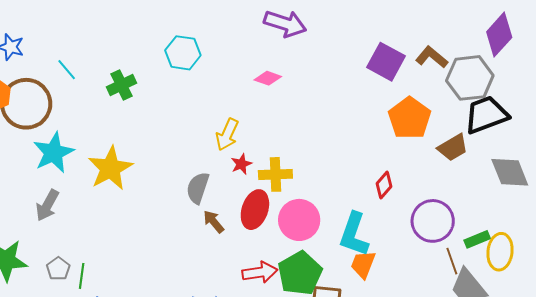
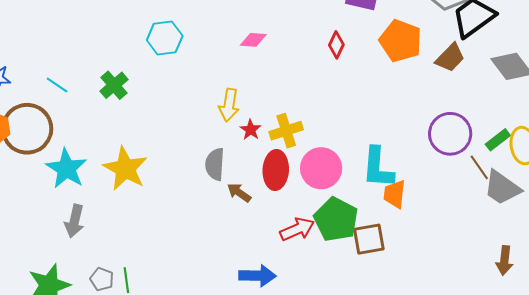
red diamond: (384, 185) -> (336, 45), moved

